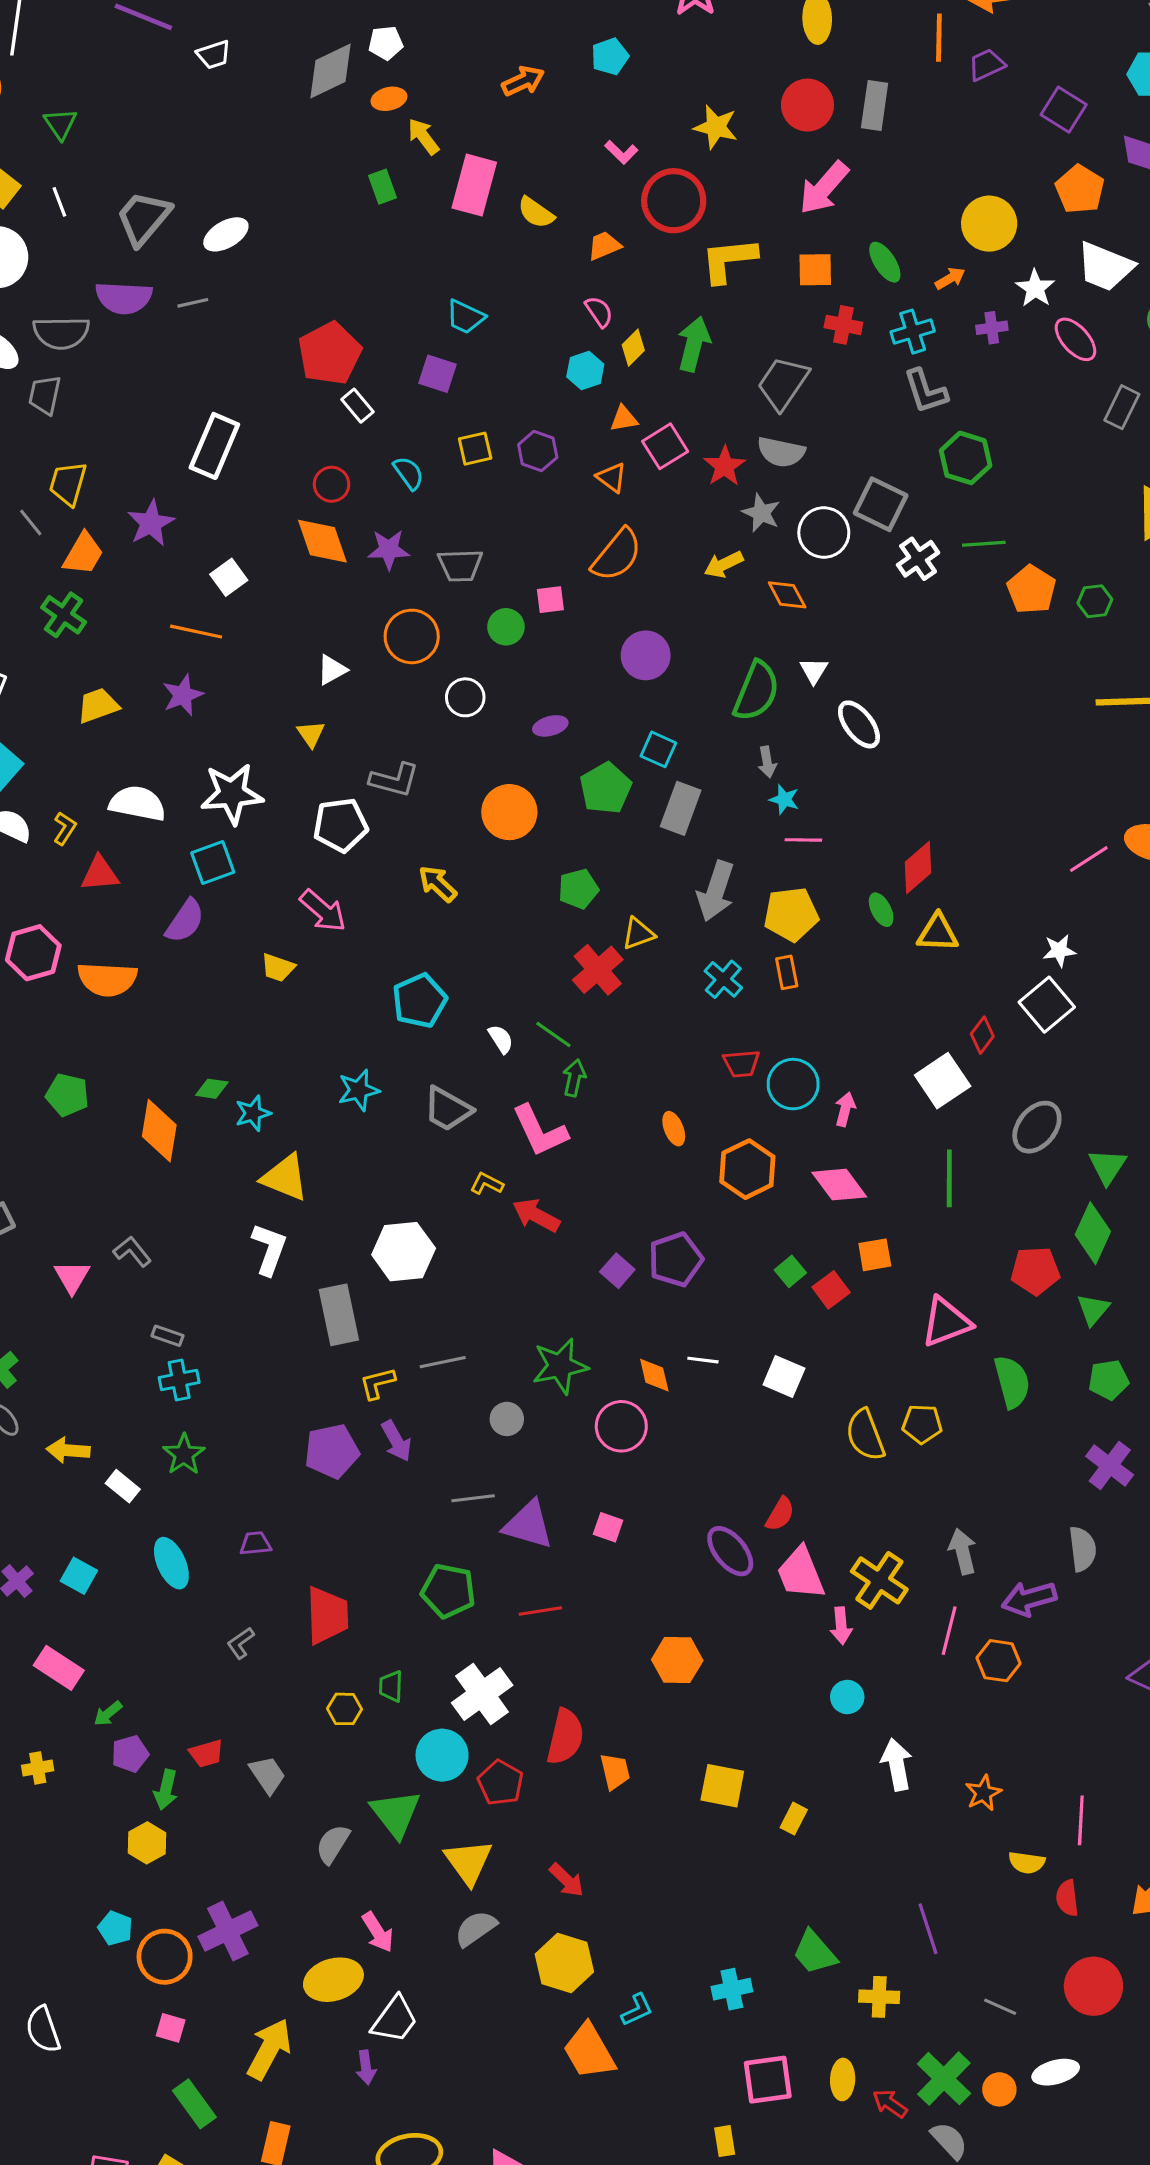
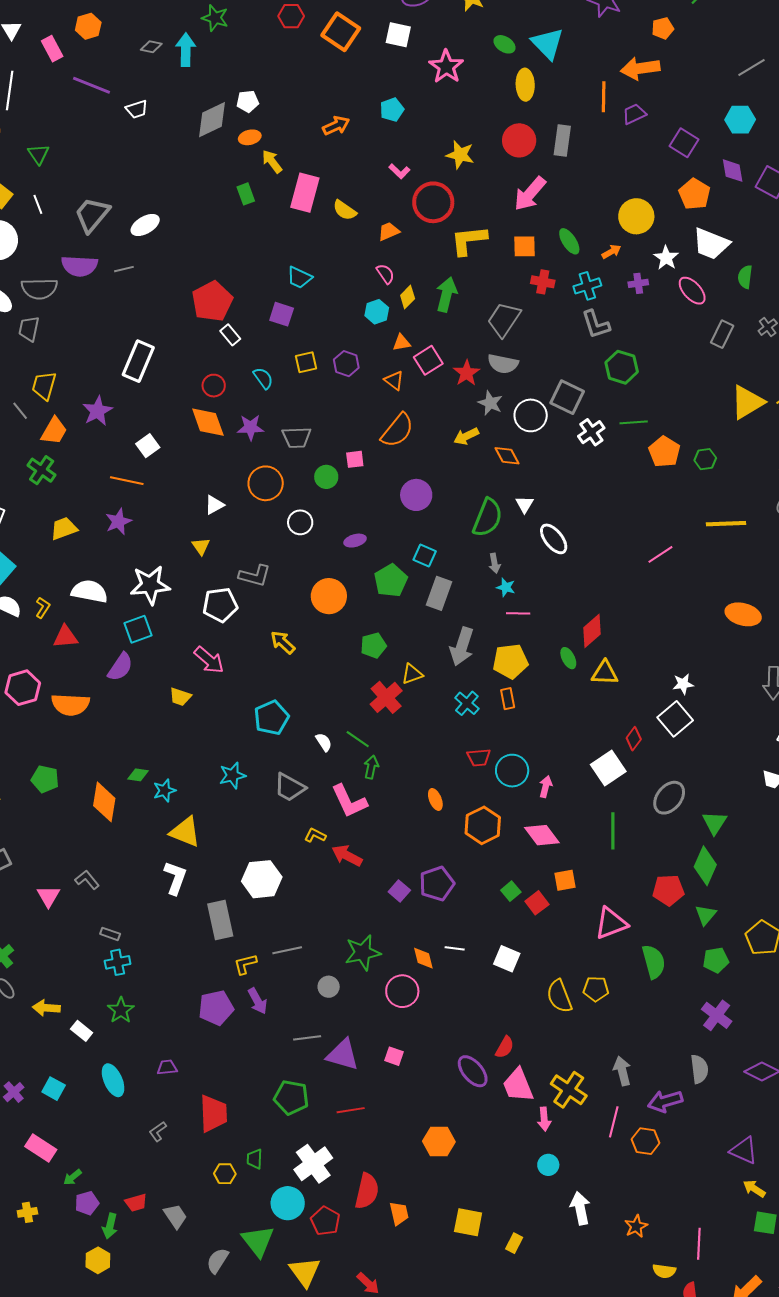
pink line: (1089, 859) -> (660, 554), moved

